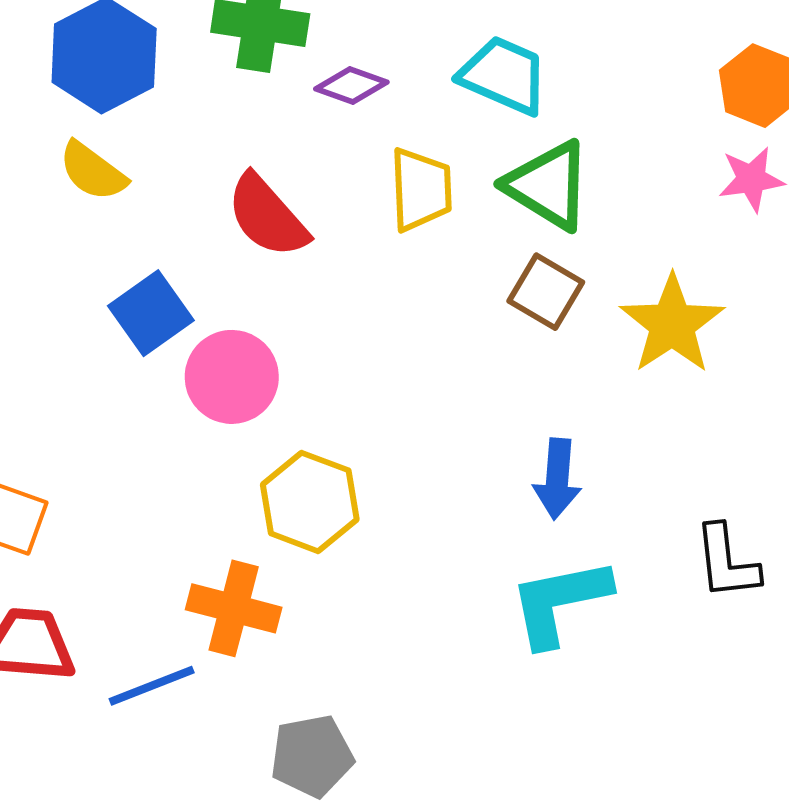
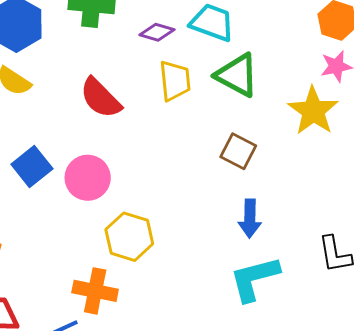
purple diamond: (351, 86) -> (157, 32), moved
brown square: (546, 292) -> (238, 151), moved
blue square: (151, 313) -> (32, 166), moved
yellow star: (672, 324) -> (313, 111), moved

